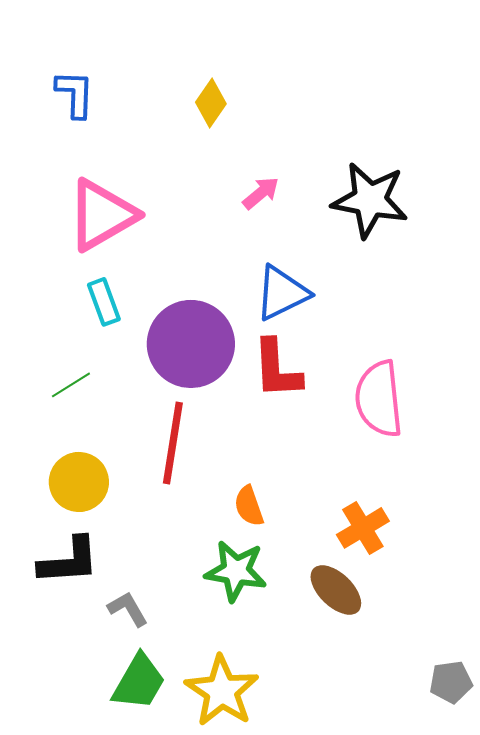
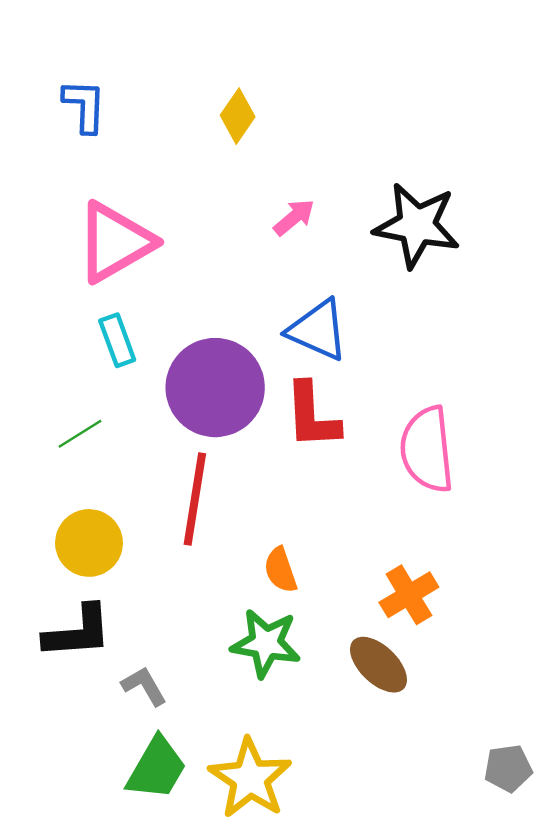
blue triangle: (282, 293) -> (318, 330), turned 50

